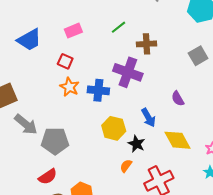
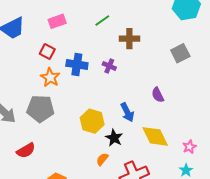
purple cross: (128, 72) -> (109, 66), size x0.5
blue cross: (98, 90) -> (77, 64), moved
gray pentagon: (55, 141) -> (40, 109), moved
red semicircle: (48, 177) -> (26, 150), moved

